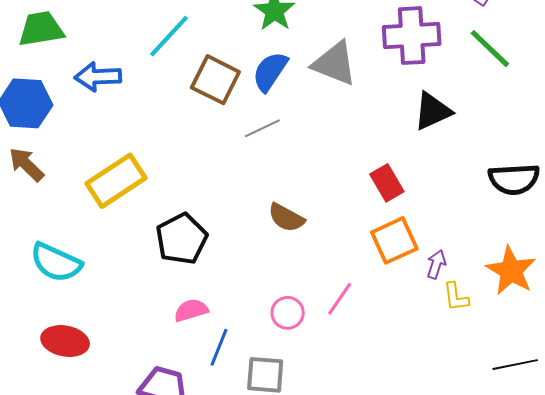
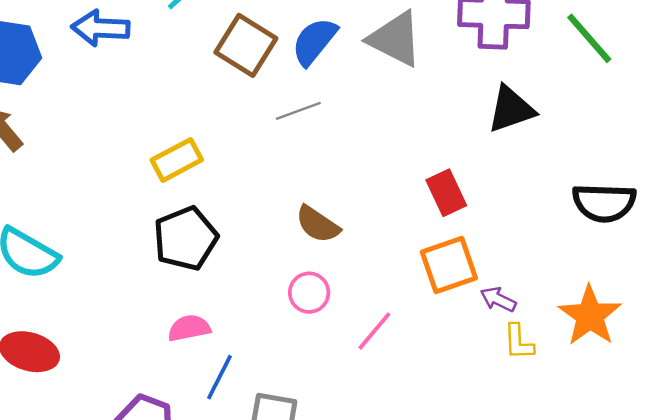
yellow rectangle: (116, 181) -> (177, 160), moved, size x0.7
purple arrow: (436, 264) -> (498, 299), turned -88
pink circle: (288, 313) -> (309, 293), moved

